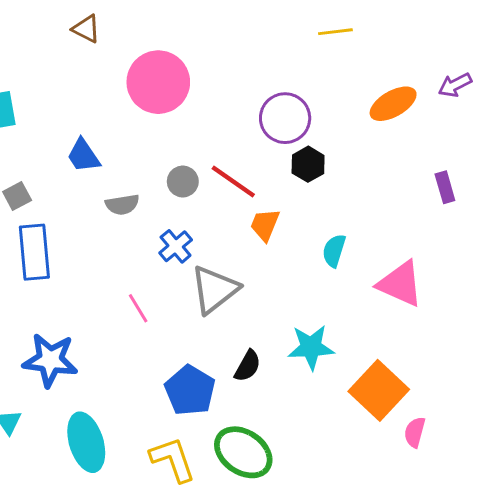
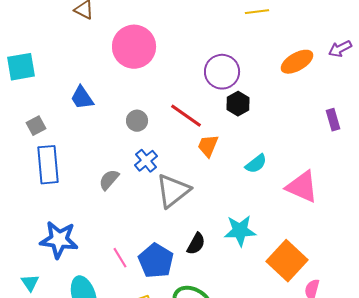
gray circle: (183, 182) -> (137, 121), moved
gray semicircle: (122, 205) -> (109, 180), moved, turned 140
cyan semicircle: (334, 251) -> (256, 164), turned -145
pink line: (138, 308) -> (120, 258), moved

